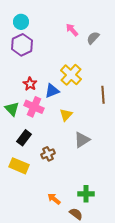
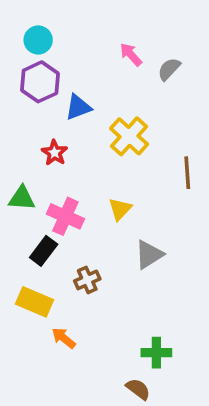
blue triangle: (52, 91) -> (78, 107), moved
pink cross: (34, 107) -> (65, 216), moved
green triangle: (12, 109) -> (22, 198), turned -42
orange arrow: (54, 199) -> (64, 338), moved

